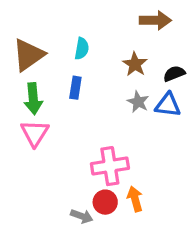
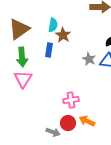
brown star: (135, 64) -> (63, 35), moved
pink cross: (110, 166) -> (71, 100), size x0.7
orange arrow: (135, 199) -> (87, 121), turned -49

